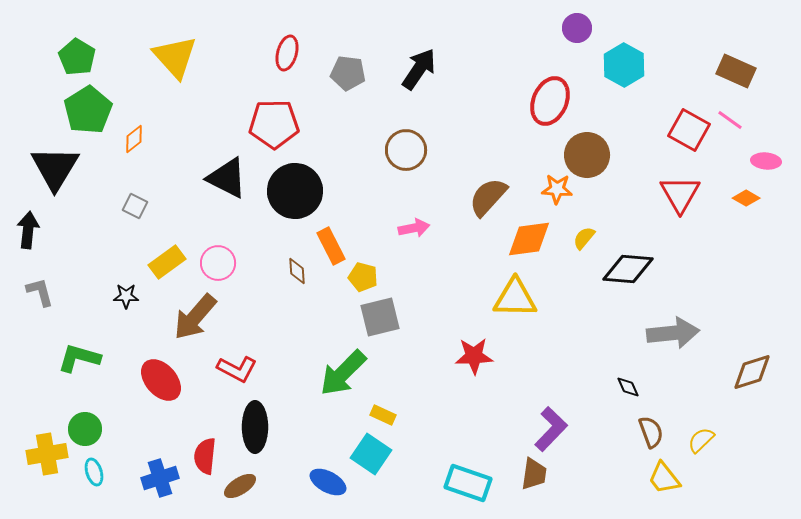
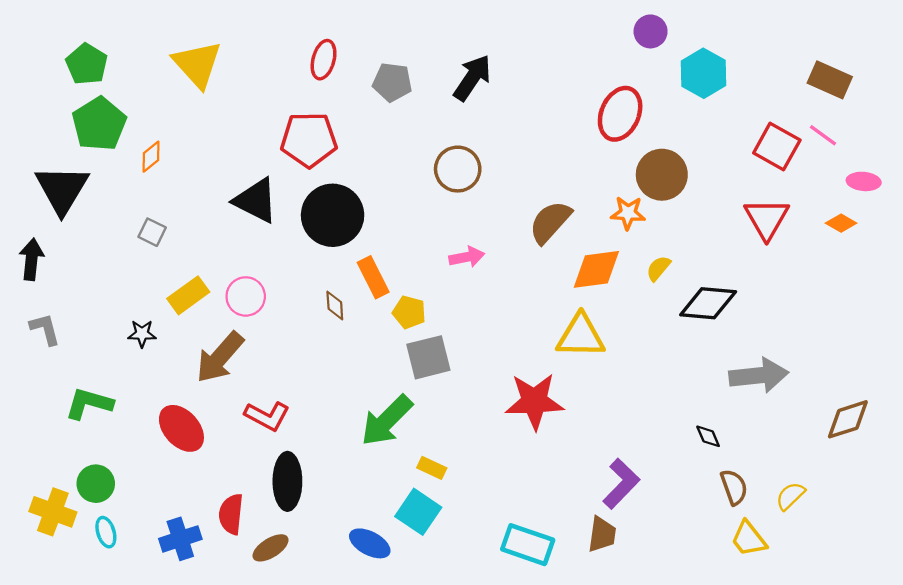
red star: (474, 356) -> (534, 401), size x1.4
yellow cross: (47, 454) -> (53, 512), turned 30

